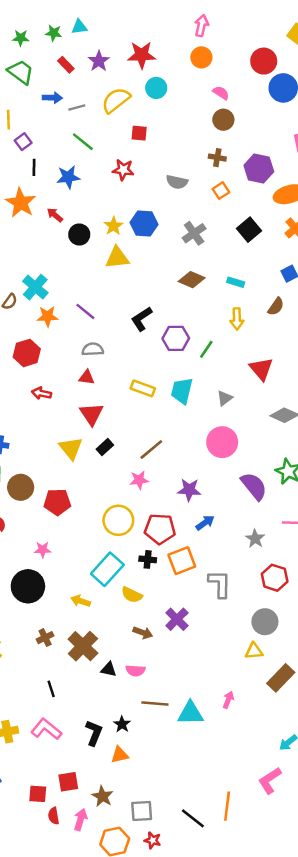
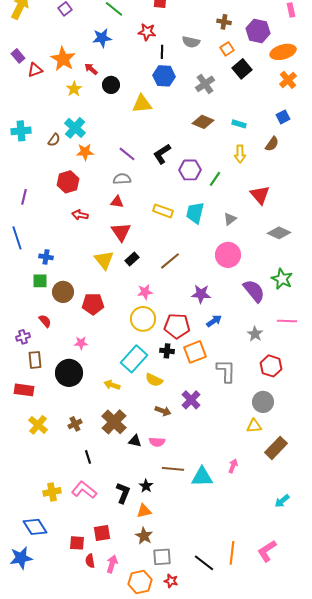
black line: (34, 167) -> (162, 52), moved
yellow star: (113, 226) -> (74, 89), moved
black square: (249, 230) -> (242, 69), moved
purple line: (85, 311) -> (127, 154), moved
pink star: (139, 480) -> (145, 292), moved
brown cross: (45, 638) -> (75, 424), moved
pink L-shape: (270, 780) -> (267, 551), moved
brown star: (102, 796) -> (144, 536), moved

